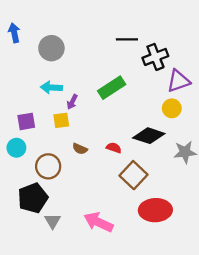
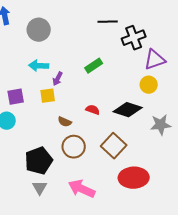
green rectangle: (112, 88) -> (94, 66), size x0.7
red semicircle: (114, 148) -> (93, 110), moved
brown circle: (48, 166) -> (74, 147), moved
black pentagon: (33, 198) -> (39, 161), moved

